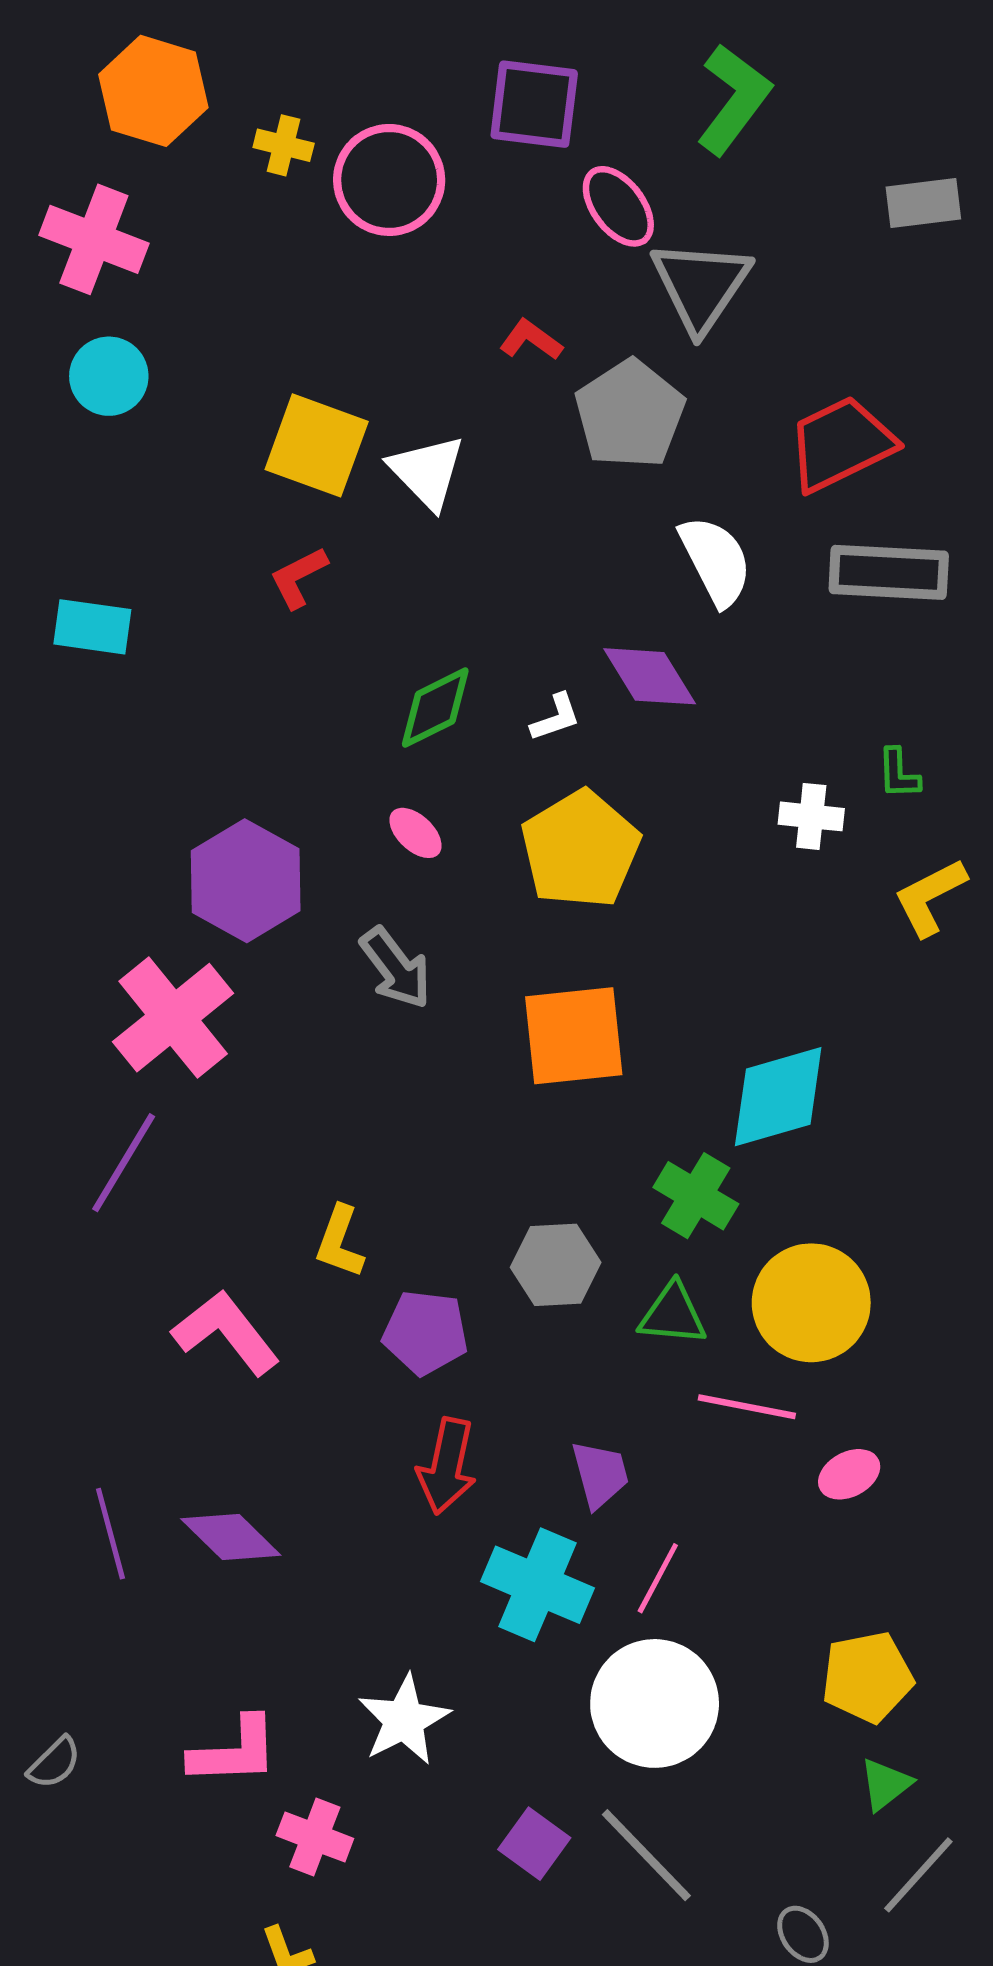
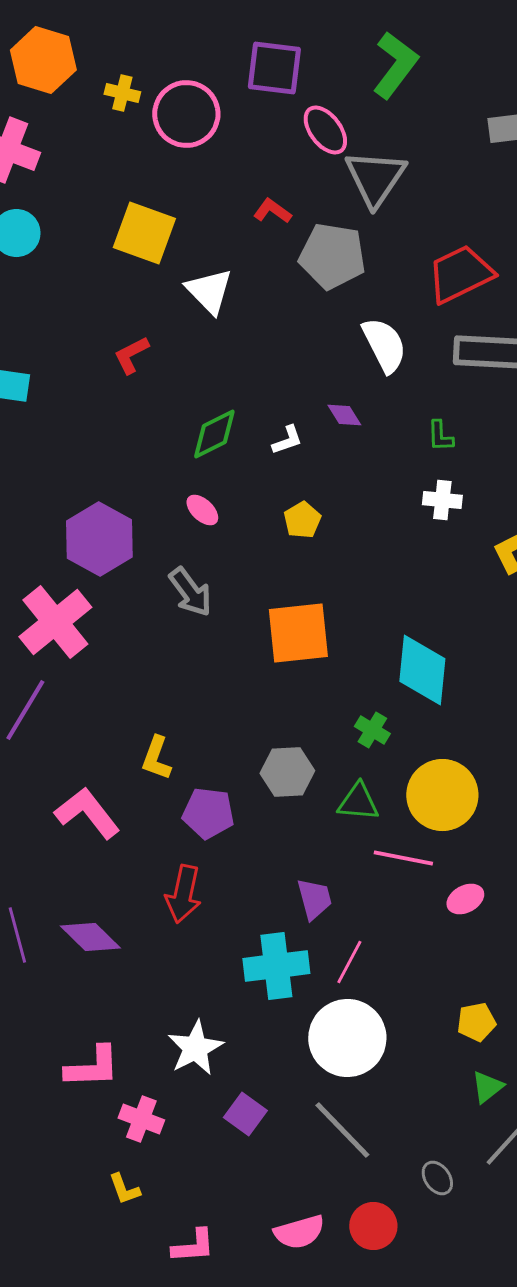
gray pentagon: (630, 414) -> (332, 256), turned -30
yellow square: (317, 445) -> (144, 233), moved
purple diamond: (650, 676) -> (344, 415), size x0.6
green L-shape: (899, 774) -> (440, 436), moved
yellow pentagon: (580, 849) -> (302, 520), size x0.5
cyan diamond: (778, 1097) -> (422, 670), turned -68
green cross: (696, 1196) -> (372, 730), size x0.7
red arrow: (447, 1466) -> (183, 894), moved
cyan cross: (538, 1585) -> (276, 966), turned -30
yellow pentagon: (867, 1677) -> (476, 1022), size x0.7
purple square: (534, 1844) -> (245, 1114), moved

